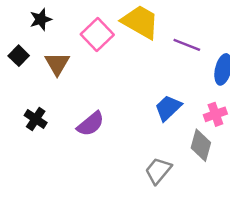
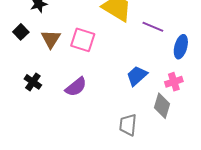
pink square: (97, 34) -> (83, 40), moved, turned -30
gray trapezoid: (158, 171) -> (128, 125), turned -35

